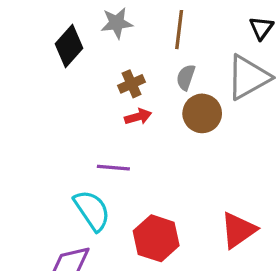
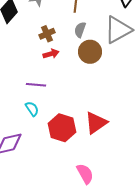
cyan semicircle: (92, 210) -> (32, 109), moved, size x0.6
red triangle: (238, 230) -> (96, 123), moved

